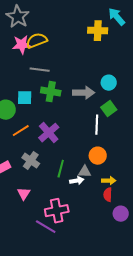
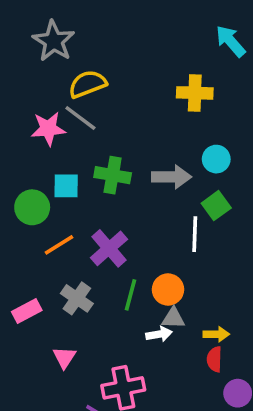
yellow cross: (98, 31) -> (195, 93), moved
pink star: (22, 45) -> (48, 129), moved
gray line: (40, 70) -> (80, 118), moved, turned 30
orange circle: (98, 156) -> (168, 290), moved
green line: (61, 169) -> (130, 295), moved

